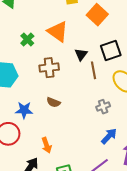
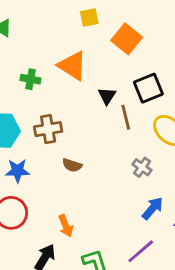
green cross: (27, 40) -> (30, 79), turned -32
brown cross: (49, 68) -> (48, 129), moved
gray cross: (103, 107) -> (142, 167), turned -32
blue star: (24, 110) -> (17, 171), moved

